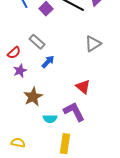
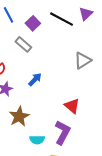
gray rectangle: (37, 42) -> (23, 44), moved
purple L-shape: (74, 112) -> (63, 132), turned 55

